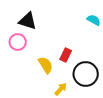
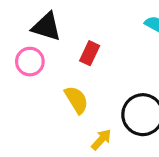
red rectangle: (66, 55) -> (90, 53), moved

